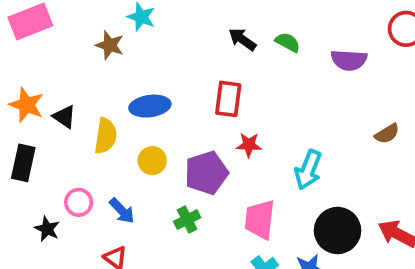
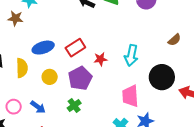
red rectangle: (228, 99) -> (75, 48), moved, turned 60
cyan arrow: (308, 170) -> (131, 55), moved
pink trapezoid: (260, 220) -> (130, 96), moved
black circle: (338, 230) -> (162, 77), moved

